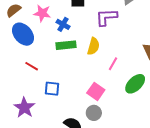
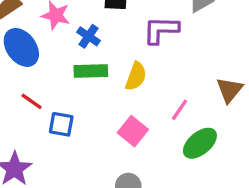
pink line: (113, 64) -> (179, 110), moved
blue square: (52, 89) -> (61, 124), moved
pink square: (96, 91) -> (133, 131), moved

